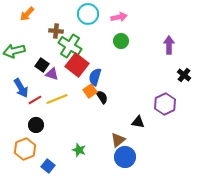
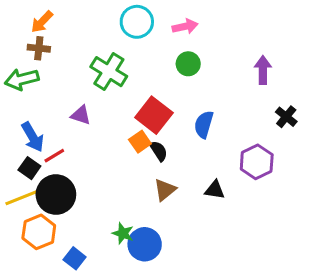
brown cross: (56, 31) -> (39, 48), moved
black square: (42, 65) -> (29, 168), moved
red square: (77, 65) -> (154, 115), moved
blue semicircle: (95, 77) -> (204, 124), moved
yellow line: (57, 99) -> (22, 198), moved
black circle: (36, 125) -> (56, 195), size x1.6
brown triangle: (118, 140) -> (165, 190), moved
blue circle: (125, 157) -> (145, 244), moved

